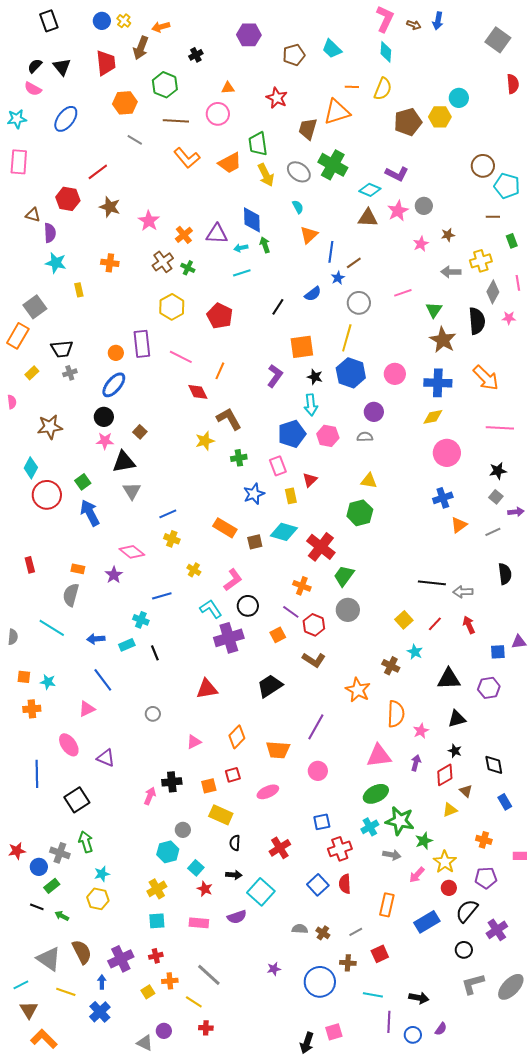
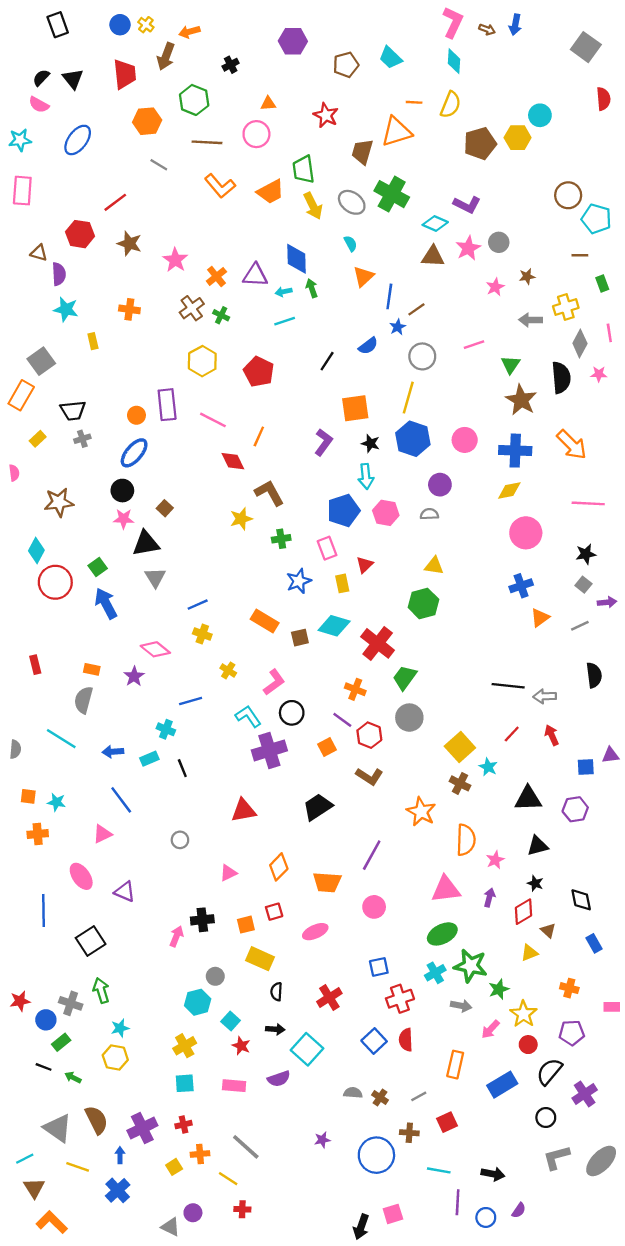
yellow square: (404, 620) -> (460, 747), moved, size x1.4

